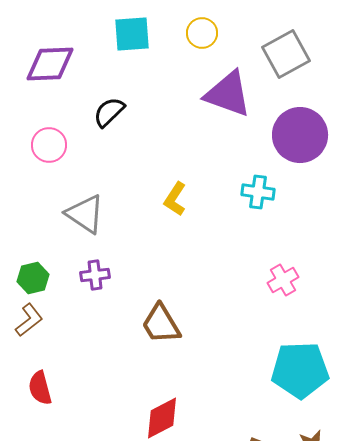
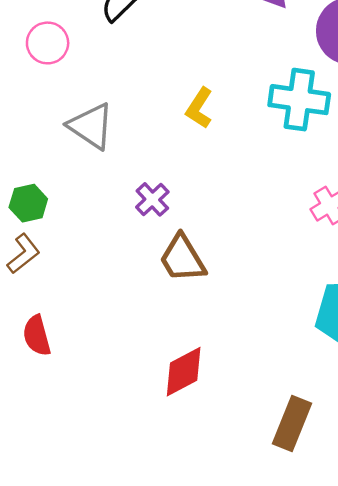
cyan cross: (258, 192) -> (299, 100), size x1.5
purple cross: (95, 275) -> (152, 199), moved, turned -36

